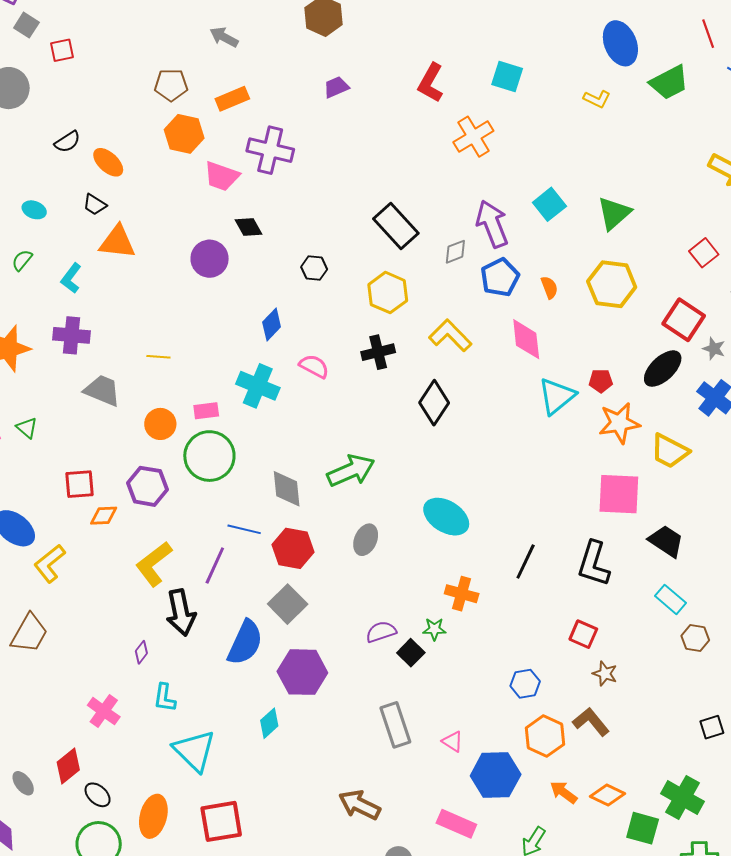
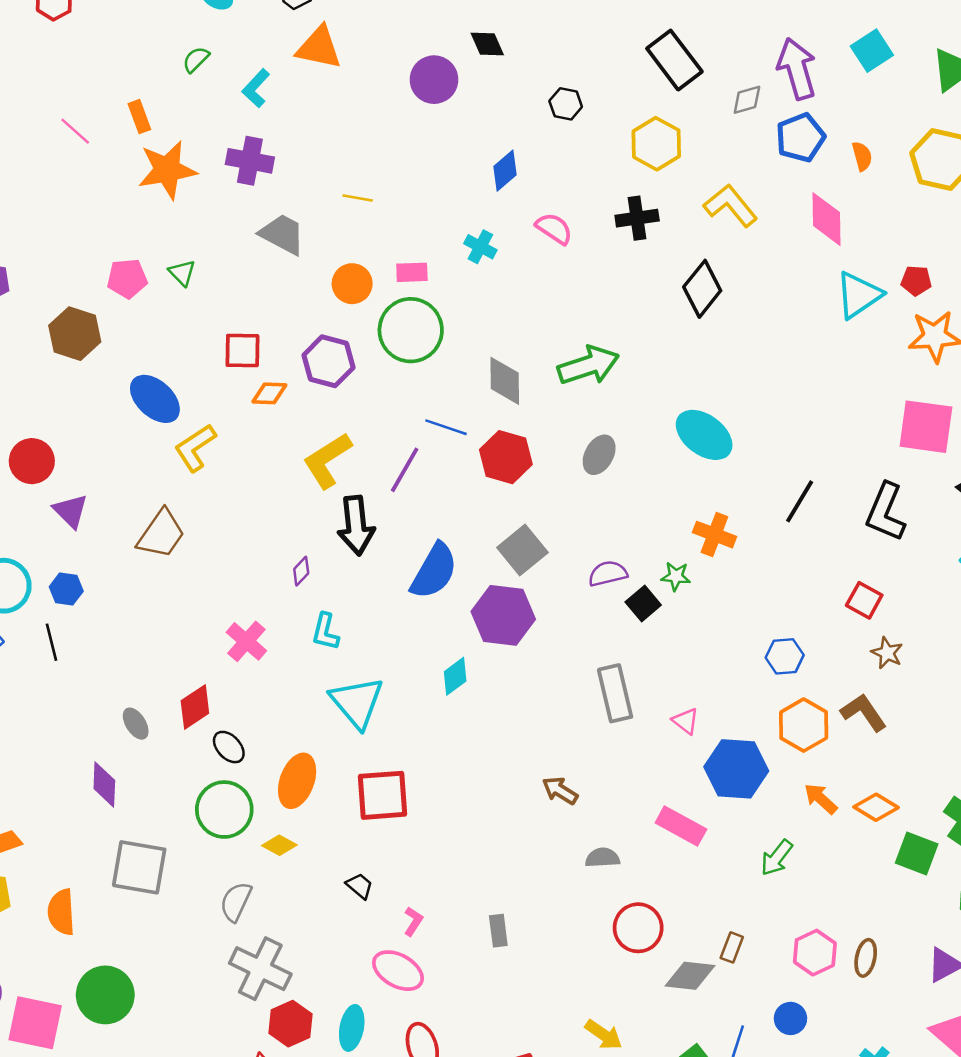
cyan cross: (258, 386) -> (480, 247), size x0.6
gray square: (288, 604) -> (522, 550), moved
brown arrow: (359, 805) -> (560, 791), size x0.7

